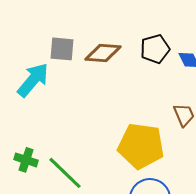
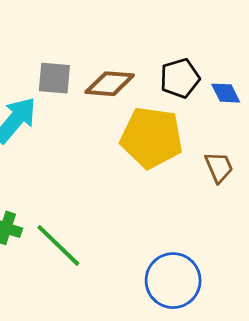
yellow pentagon: (141, 146) -> (151, 138), moved

